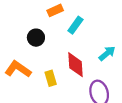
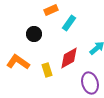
red diamond: (75, 65) -> (69, 58), turned 65

